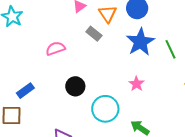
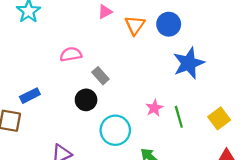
gray rectangle: (94, 34) -> (100, 76), moved
blue star: (140, 42) -> (189, 63), moved
green line: (170, 49) -> (179, 117), moved

